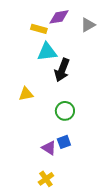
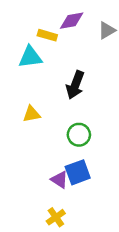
cyan triangle: (47, 52) -> (30, 57), moved
blue square: (64, 142) -> (78, 172), size x1.5

